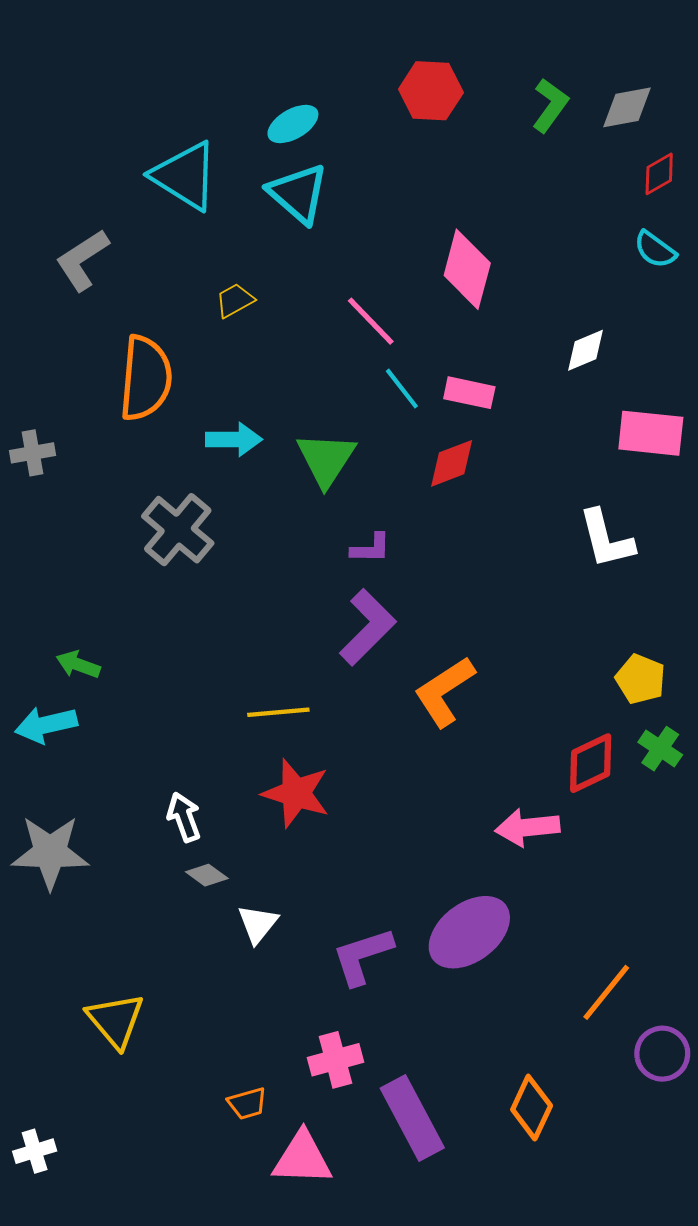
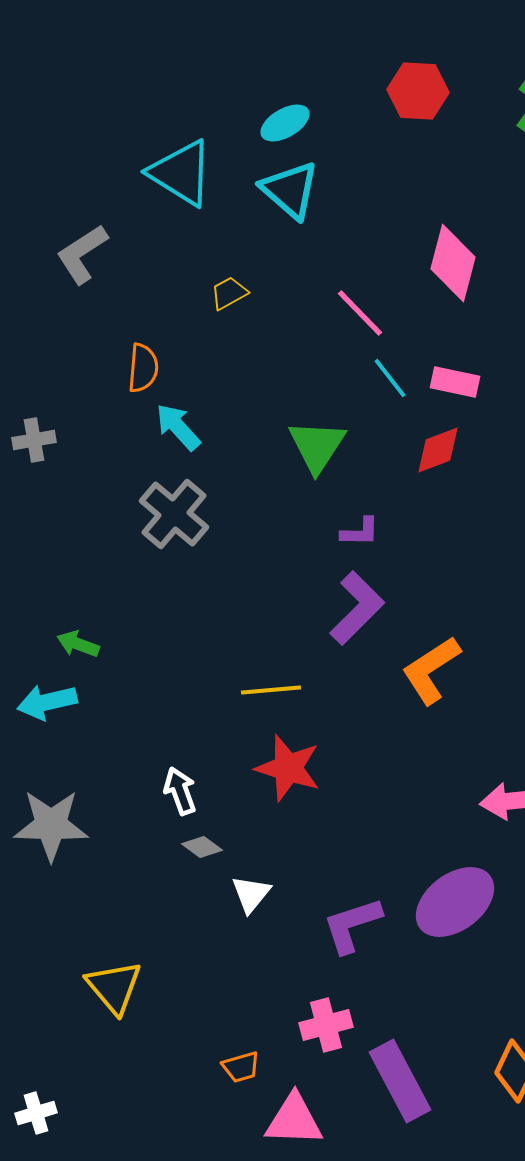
orange semicircle: (146, 378) -> (143, 368), size x0.6
cyan arrow: (234, 439) -> (178, 427), moved, turned -132

